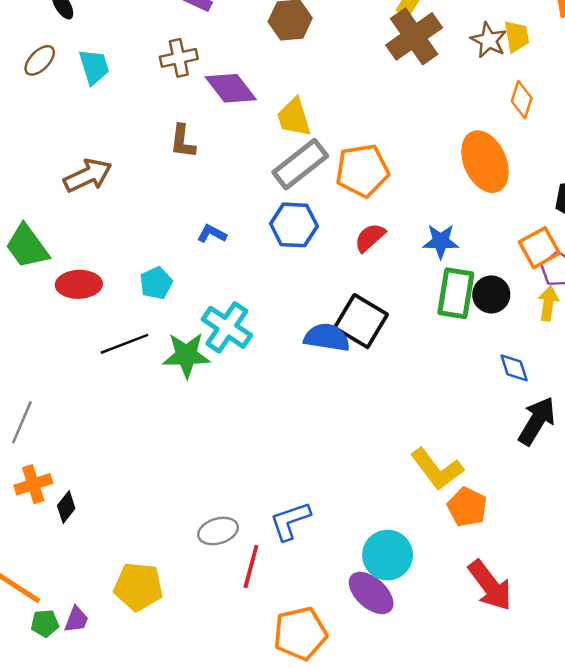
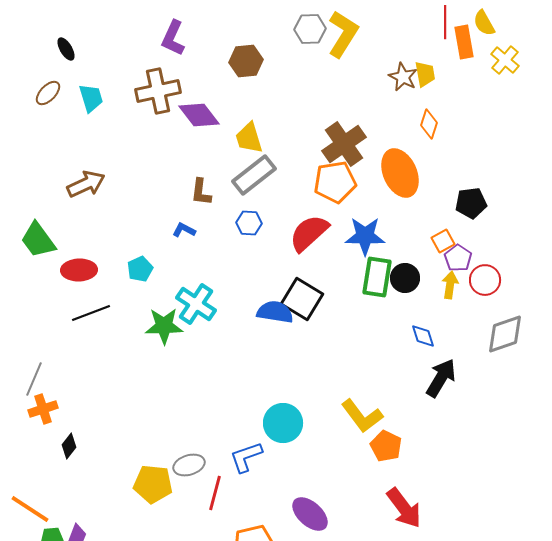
brown cross: (414, 36) -> (344, 144), moved
brown cross: (179, 58) -> (158, 91), size x1.5
brown L-shape: (183, 141) -> (201, 192), moved
orange pentagon: (362, 170) -> (335, 182), moved
blue hexagon: (294, 225) -> (249, 223), size x0.7
red semicircle: (370, 238) -> (309, 233), size x1.6
blue star: (441, 241) -> (365, 236), size x1.4
orange square: (539, 248) -> (443, 241), size x0.7
black line: (124, 344) -> (91, 313), moved
orange cross: (33, 484) -> (43, 409), moved
cyan circle: (388, 555) -> (283, 423), moved
yellow pentagon: (138, 587) -> (153, 484), moved

